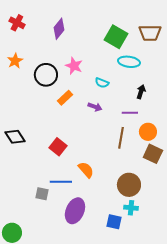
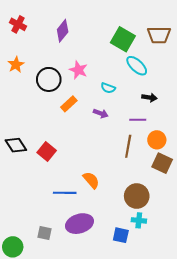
cyan ellipse: (129, 62) -> (137, 66), turned 35
black arrow: (141, 92) -> (149, 97), turned 80
red square: (58, 147) -> (47, 152), moved
gray square: (42, 194) -> (45, 233), moved
purple ellipse: (75, 211) -> (79, 224), turned 50

